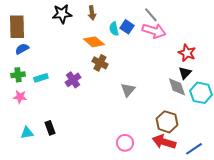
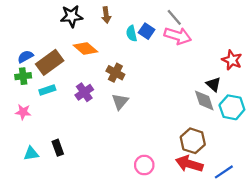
brown rectangle: (17, 27) -> (50, 62), moved, turned 55
orange diamond: (94, 42) -> (85, 48), moved
red star: (187, 53) -> (232, 60), moved
black triangle: (185, 73) -> (213, 84), turned -32
green cross: (18, 75) -> (23, 76), moved
gray triangle: (128, 90) -> (120, 102), moved

